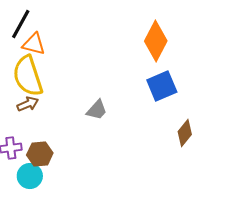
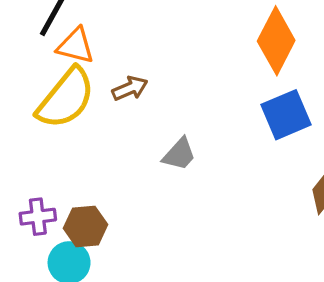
yellow semicircle: (28, 76) -> (66, 98), turned -123
brown arrow: (28, 104) -> (130, 88), moved

